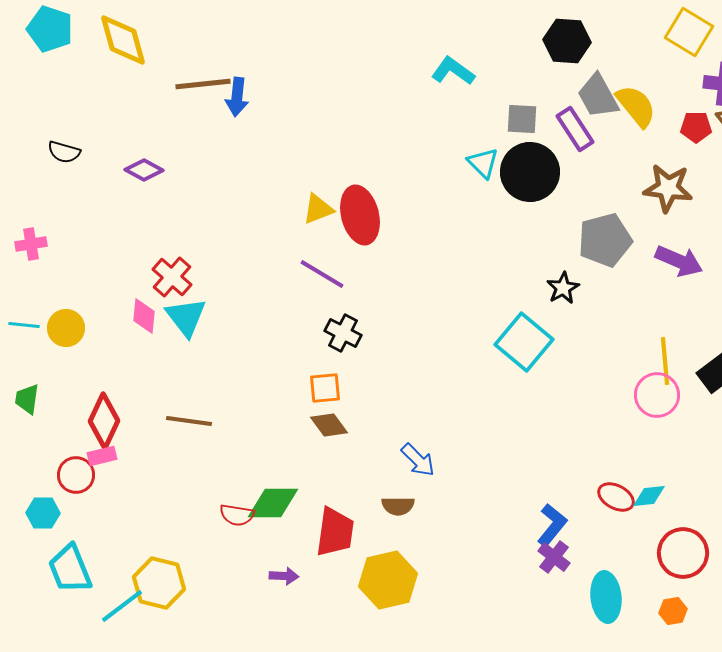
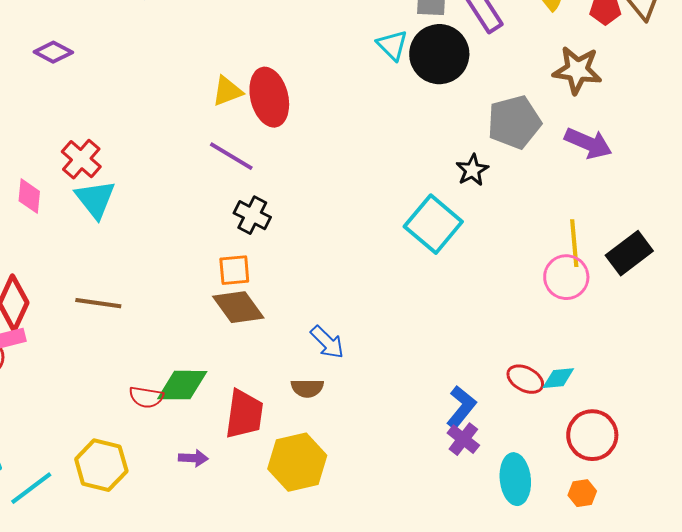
pink diamond: (144, 316) -> (29, 196), moved
brown diamond: (329, 425) -> (238, 307), size x1.4
yellow hexagon: (159, 583) -> (101, 465), moved

